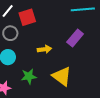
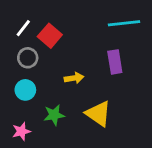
red square: (27, 17) -> (50, 36), turned -30
purple rectangle: (75, 38) -> (115, 62), turned -48

